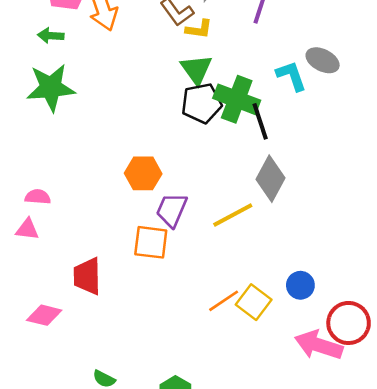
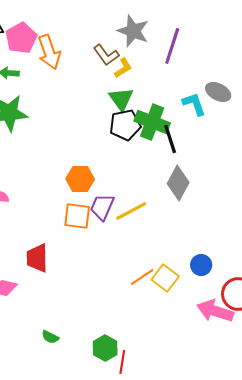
yellow L-shape: (199, 29) -> (123, 68), turned -40
yellow line: (233, 215) -> (131, 211), moved
orange square: (151, 242) -> (77, 216), moved

